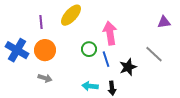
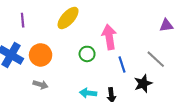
purple line: (41, 22) -> (23, 20), moved
blue line: (106, 59) -> (122, 64), moved
black star: (128, 67) -> (143, 83), moved

